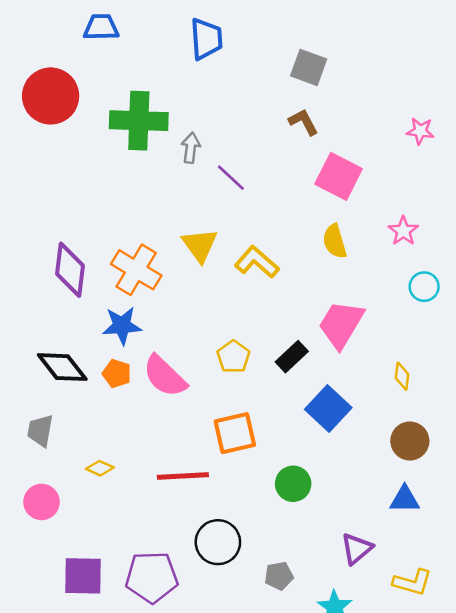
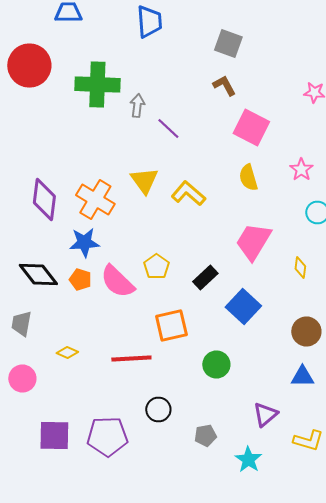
yellow pentagon: (233, 357) -> (156, 266), moved
black rectangle: (292, 357) -> (205, 278), moved
yellow diamond: (402, 376) -> (300, 268), moved
black circle: (218, 542) -> (158, 410), size x0.7

